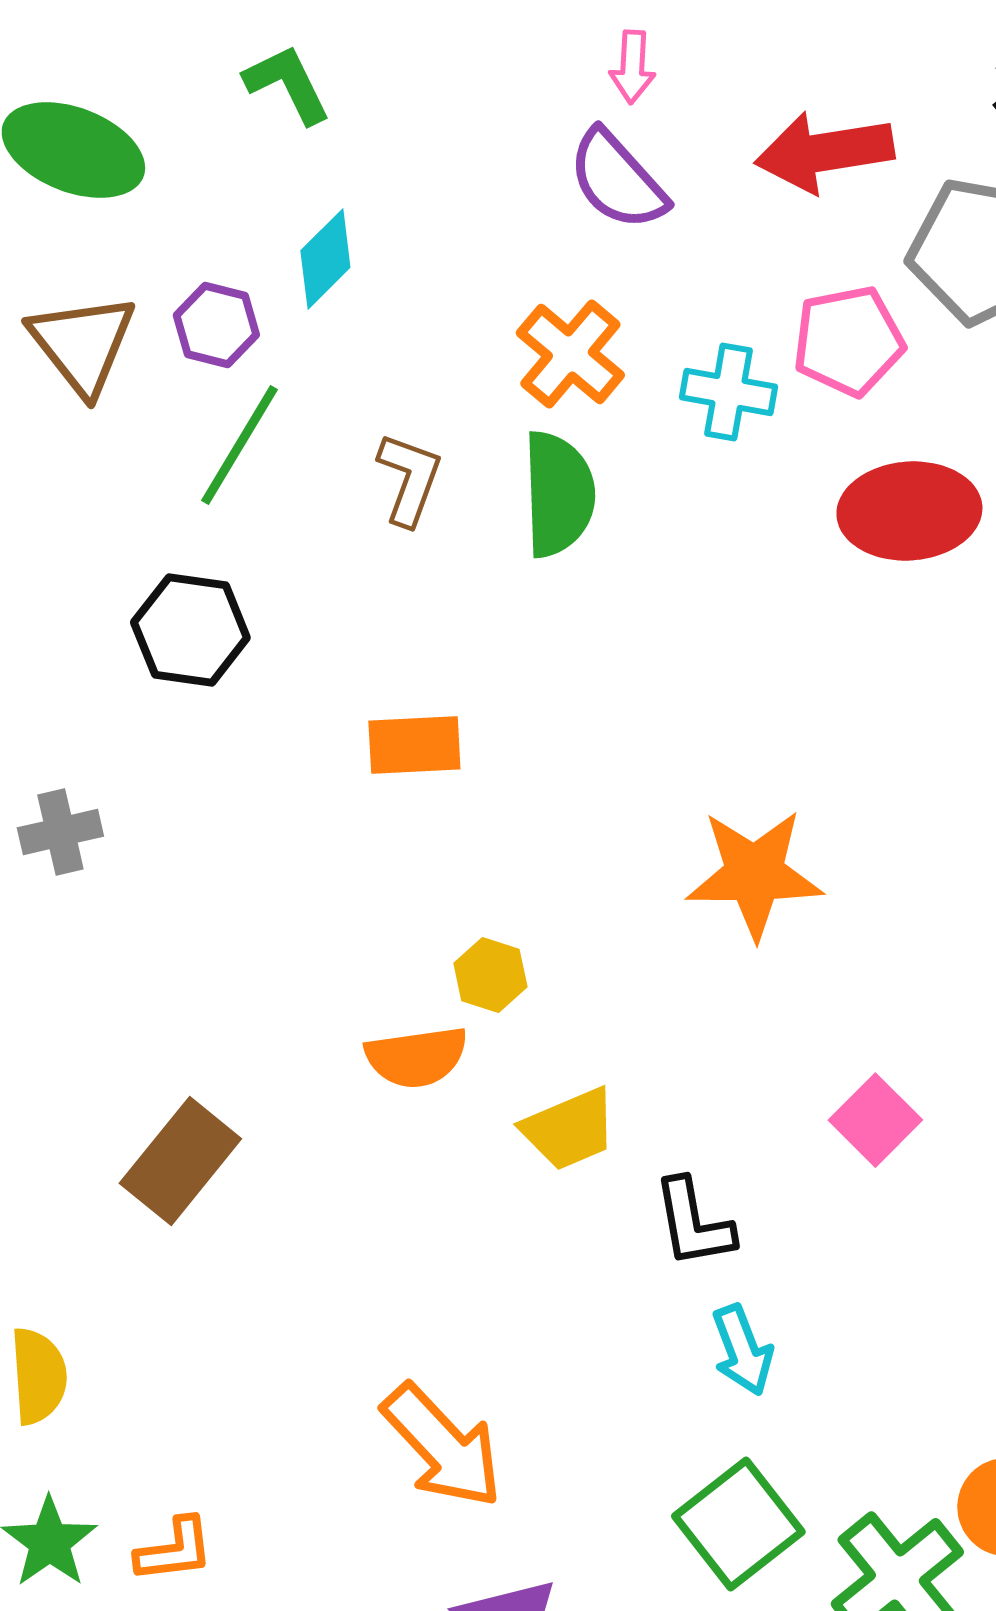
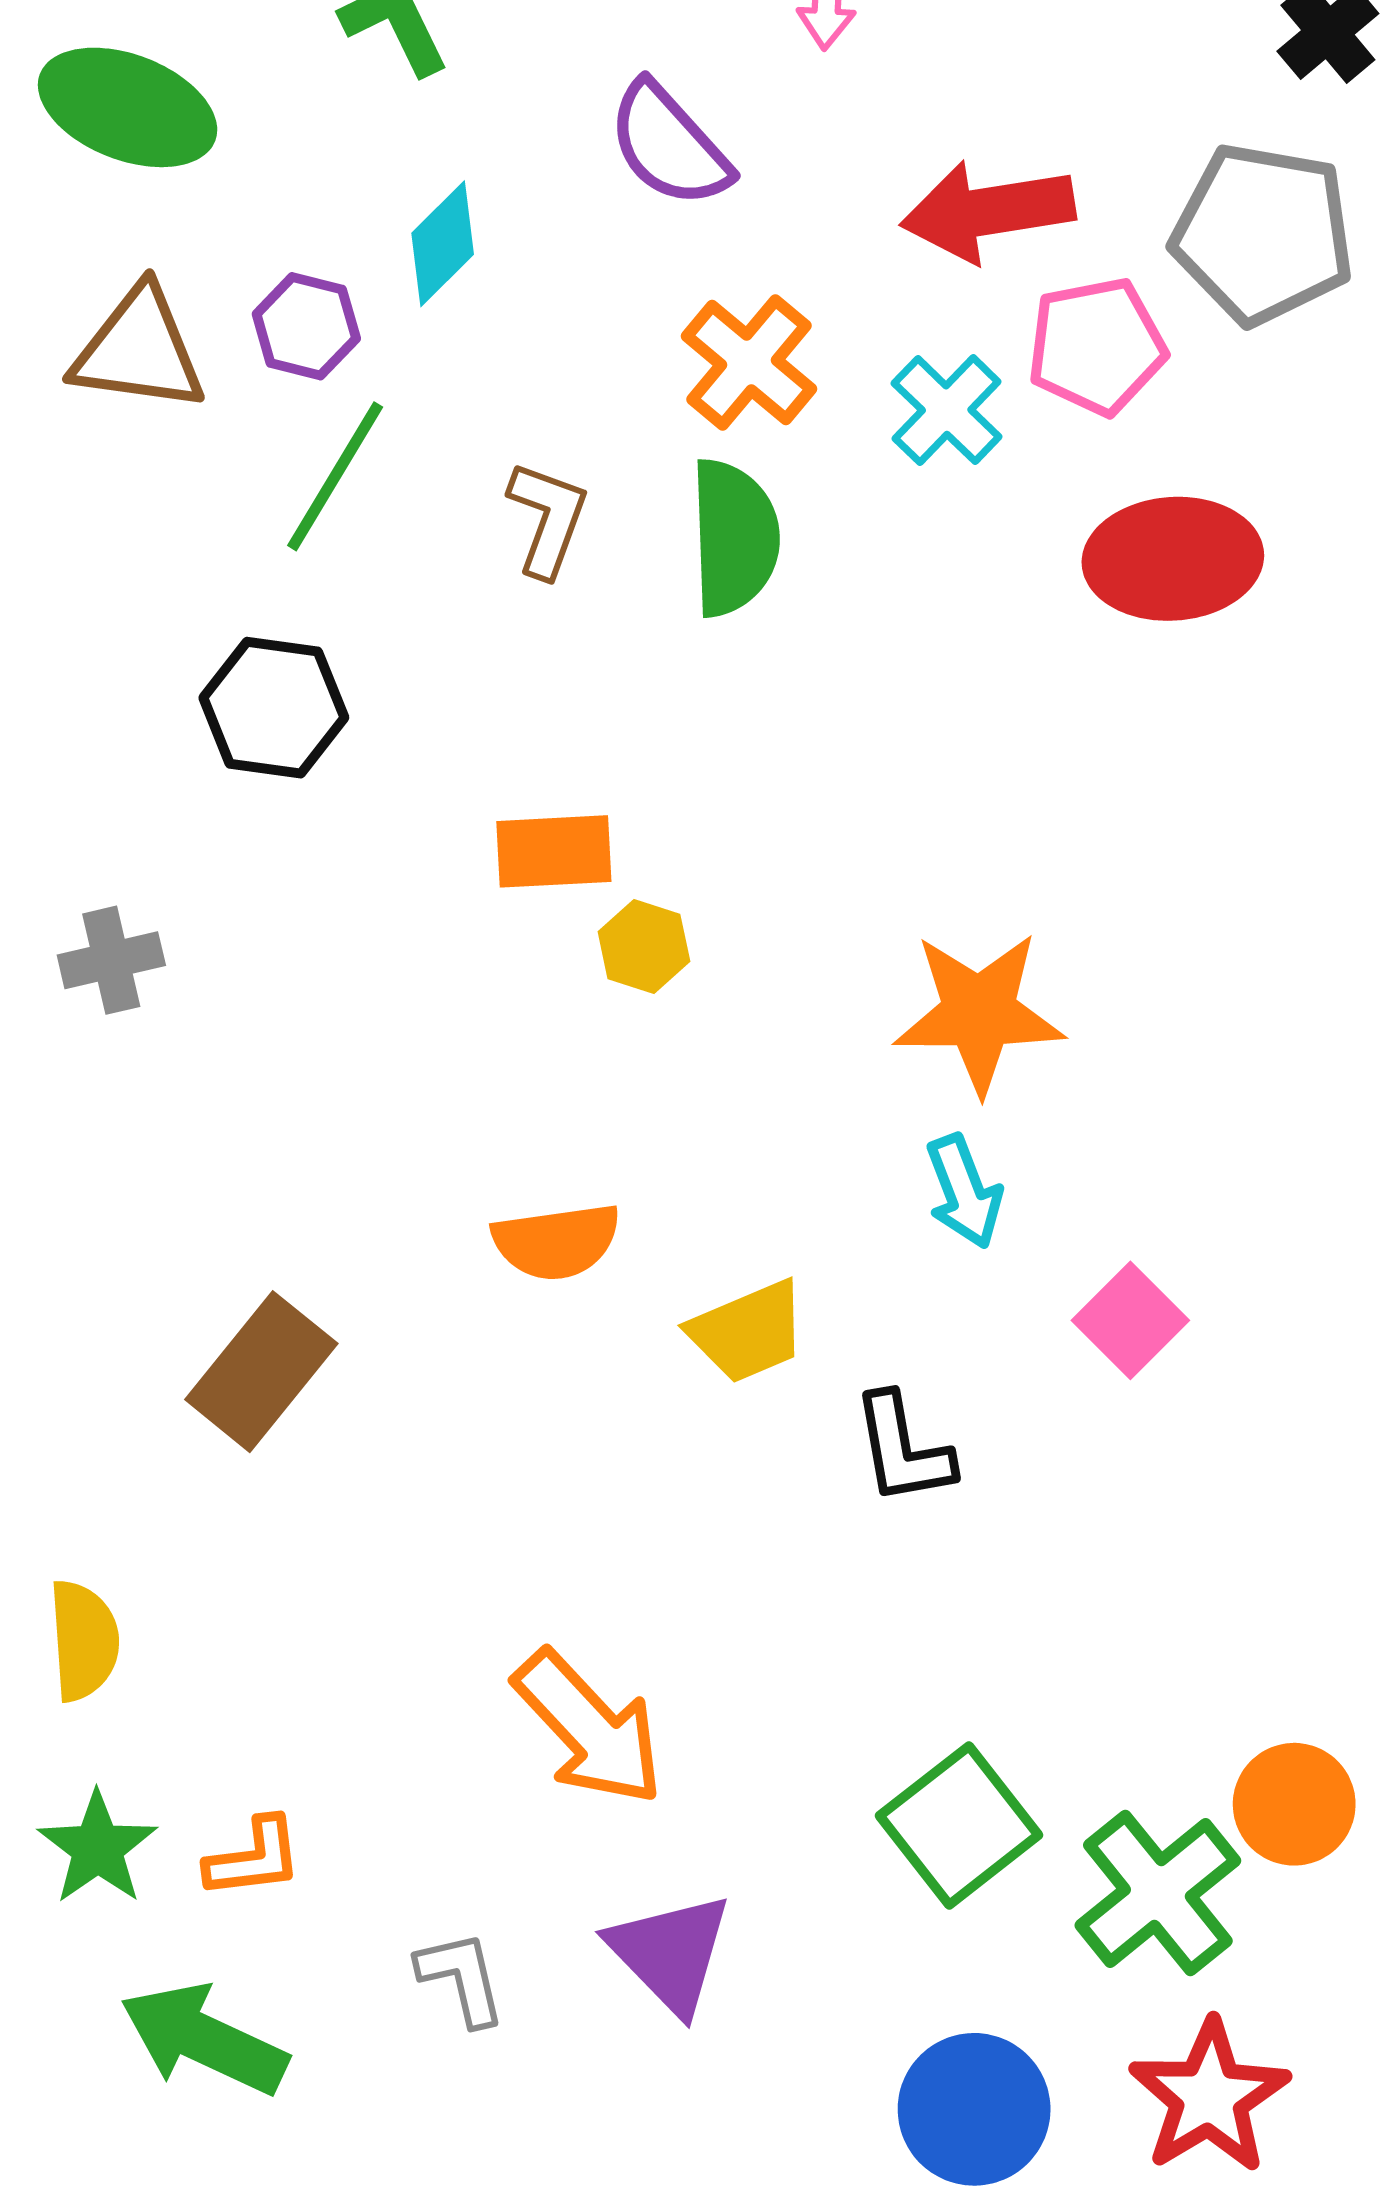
red arrow: (824, 152) -> (988, 211), moved
purple semicircle: (617, 180) -> (669, 145), moved
brown triangle: (82, 344) -> (139, 350), turned -44
cyan cross: (728, 392) -> (947, 410), turned 34
yellow hexagon: (490, 975) -> (644, 946), moved
cyan arrow: (742, 1350) -> (964, 1192), moved

